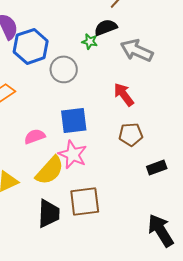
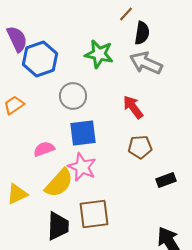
black semicircle: (106, 27) -> (142, 33), moved, turned 120
green star: (90, 41) -> (99, 54), size x1.8
gray circle: (64, 69) -> (73, 96), moved

